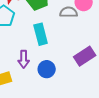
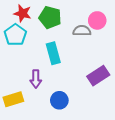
blue circle: (47, 69) -> (59, 100), moved

